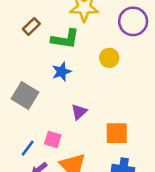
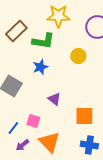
brown rectangle: (31, 26) -> (16, 31), size x1.5
purple triangle: (79, 112) -> (54, 99), turned -40

